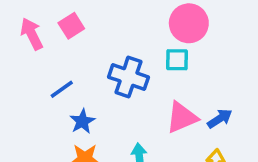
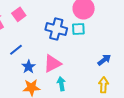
blue cross: (128, 77) -> (56, 29), moved
pink triangle: (182, 118) -> (52, 64), moved

